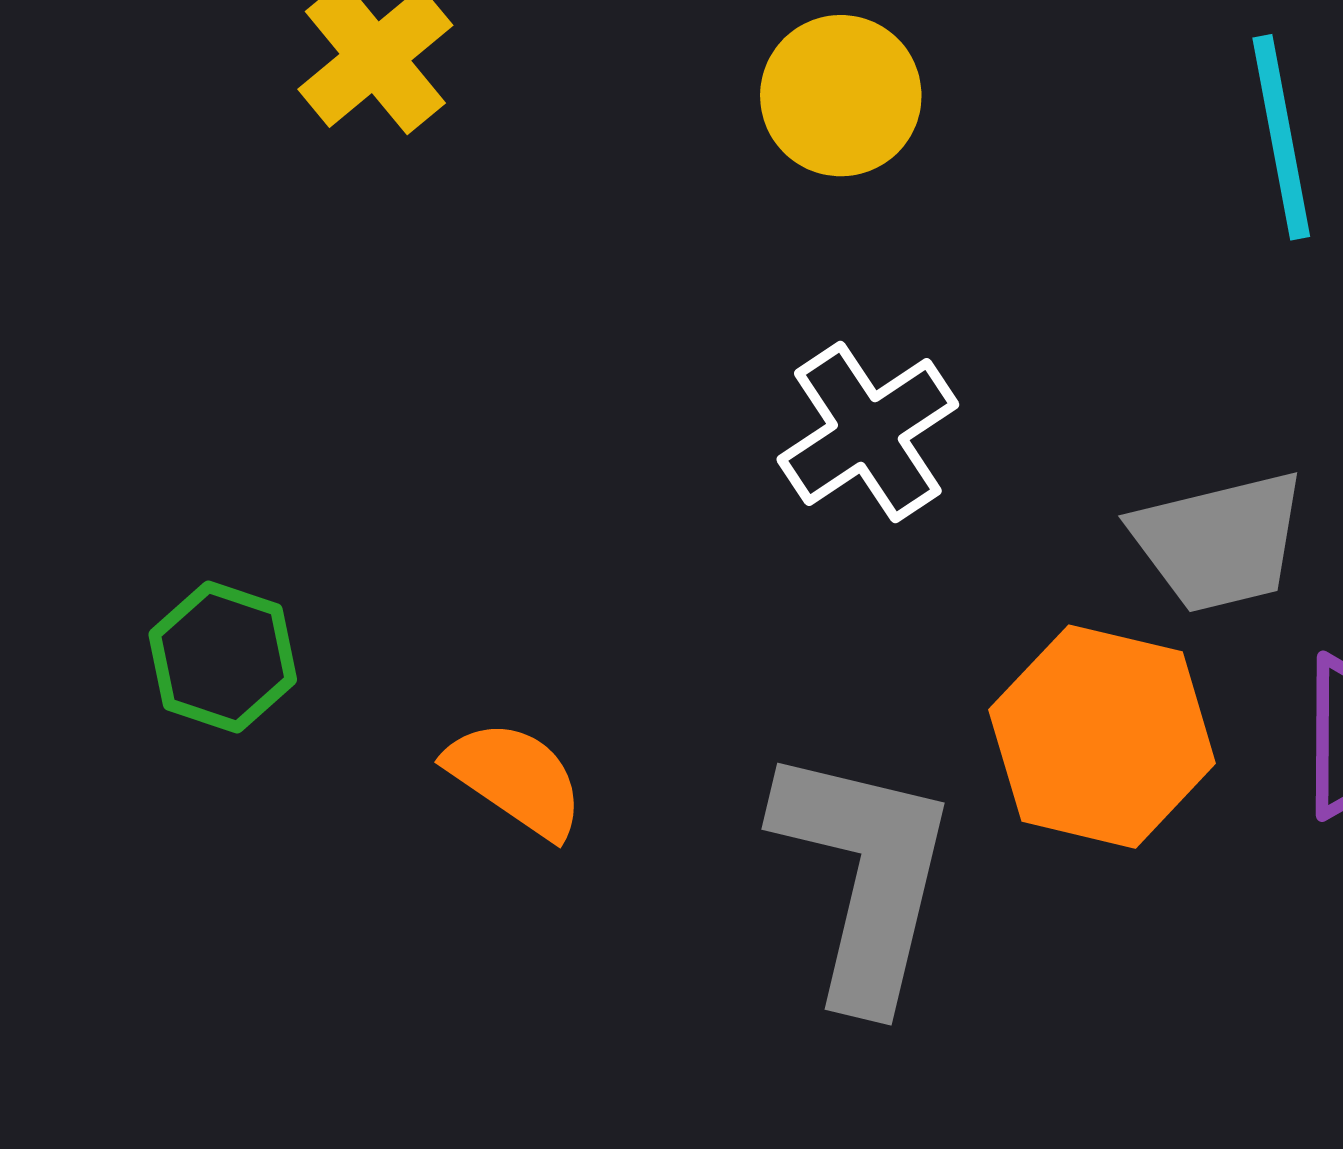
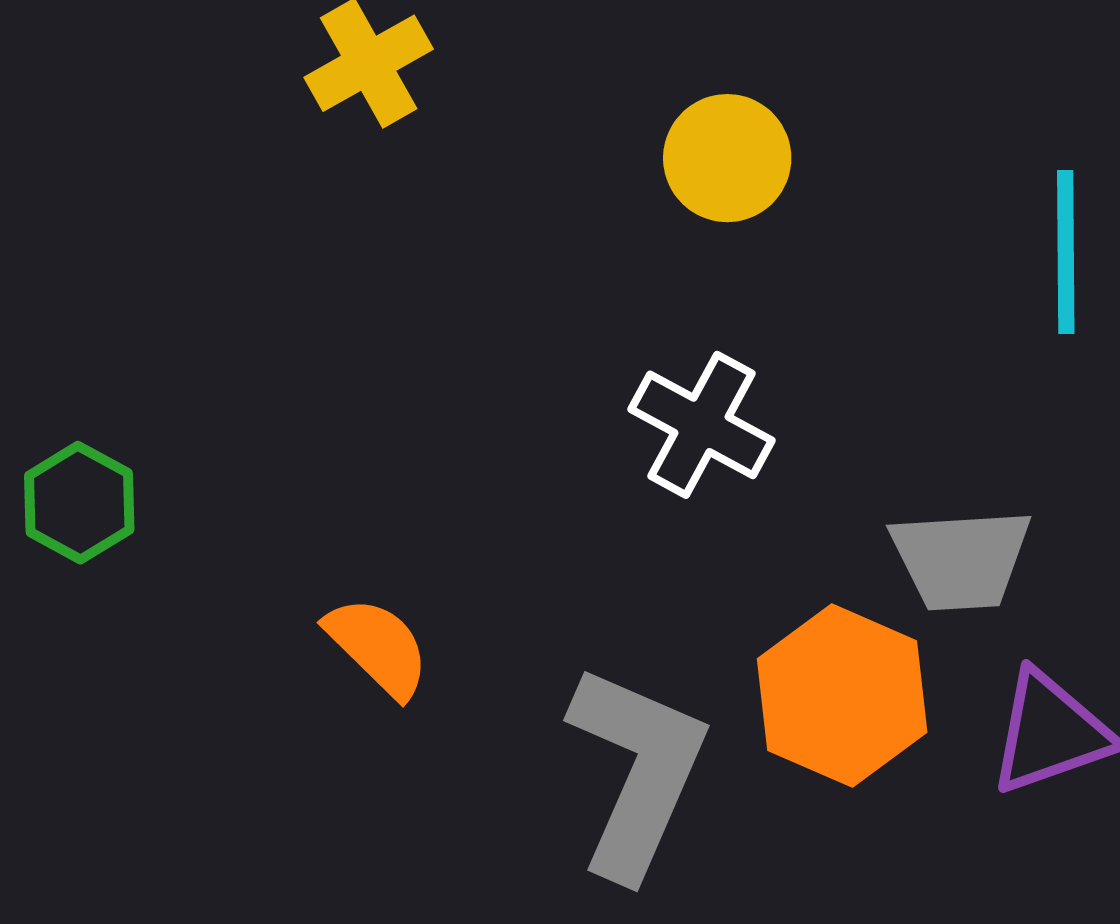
white cross: (868, 432) -> (702, 425), turned -38
green hexagon: (223, 657) -> (79, 503), moved

